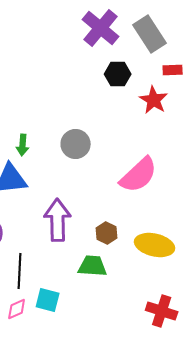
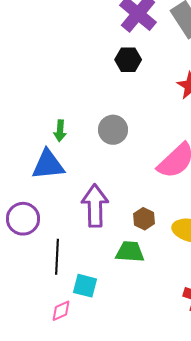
black hexagon: (118, 74) -> (128, 60), moved
pink diamond: (17, 309) -> (61, 311), moved

